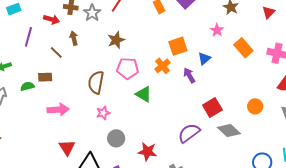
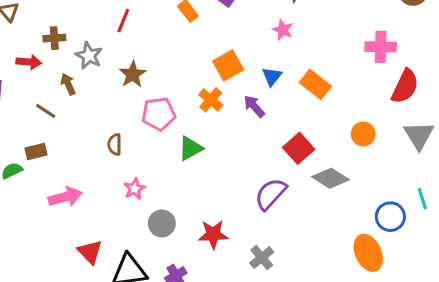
gray star: (92, 13) -> (89, 56), moved
orange rectangle: (243, 48) -> (315, 84), moved
brown semicircle: (96, 82) -> (115, 144), size x0.6
green triangle: (144, 94) -> (191, 148), turned -48

